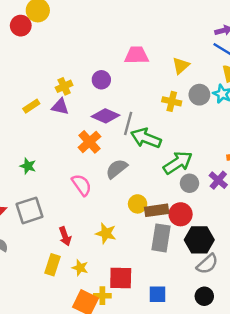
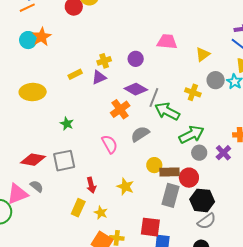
yellow cross: (172, 101) -> (193, 92), moved
purple triangle: (60, 107) -> (99, 77), turned -42
red square: (121, 278) -> (150, 227), moved

